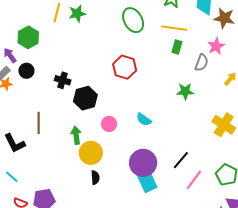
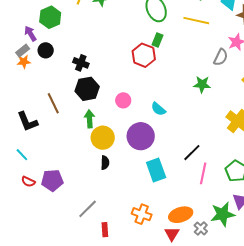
green rectangle: (177, 47) -> (157, 40), moved
black hexagon: (85, 98) -> (87, 89), moved
brown line: (39, 123) -> (53, 103), turned -30
pink circle: (109, 124) -> (123, 100), moved
purple circle: (143, 163) -> (141, 136), moved
pink line: (194, 180) -> (203, 173), turned -30

